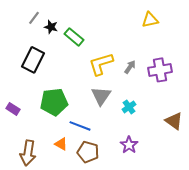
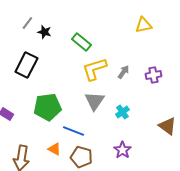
green rectangle: (74, 37) -> (81, 42), moved
purple cross: (160, 70) -> (153, 75), size x0.7

